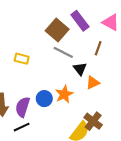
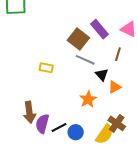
blue circle: (44, 99) -> (76, 132), moved
purple semicircle: (23, 107) -> (42, 124), moved
black line: (22, 127) -> (59, 127), moved

